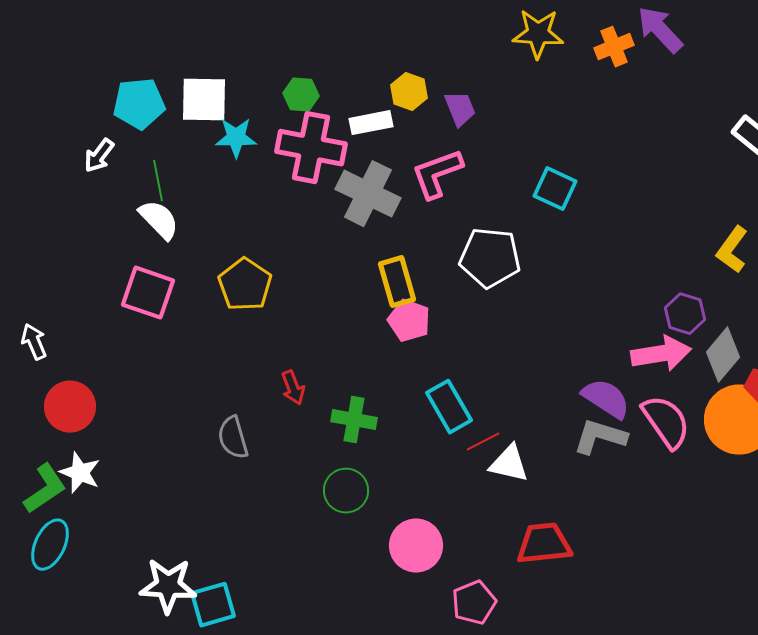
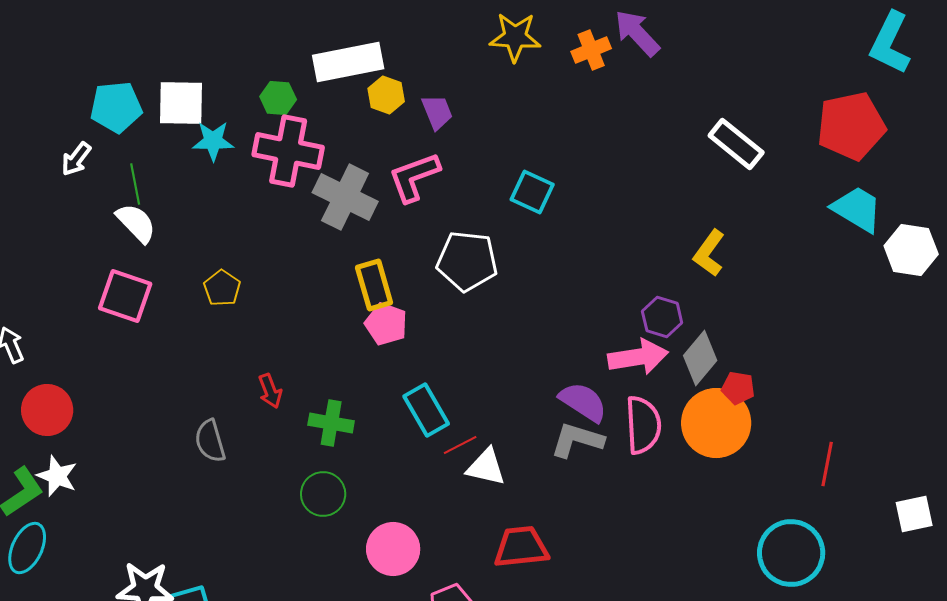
white rectangle: (371, 123) -> (348, 62), moved, size x1.6
yellow pentagon: (245, 285) -> (222, 288), size x0.7
pink semicircle: (666, 422) -> (643, 425), turned 32

